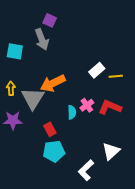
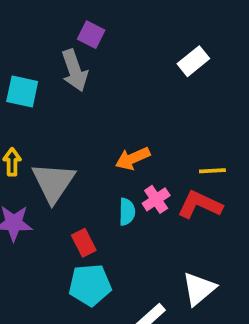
white rectangle: (97, 70) -> (193, 61), moved
yellow line: (116, 76) -> (212, 171), moved
orange arrow: (53, 83) -> (133, 158), moved, size x0.7

